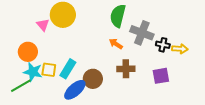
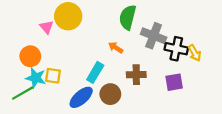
orange arrow: (116, 44) -> (116, 48), moved
black cross: (163, 45) -> (176, 49), size x1.5
yellow arrow: (180, 49) -> (195, 53), turned 56
cyan rectangle: (68, 69) -> (95, 72), moved
brown circle: (93, 79) -> (110, 94), moved

